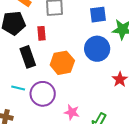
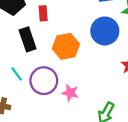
cyan line: (18, 88) -> (17, 74), turned 40
pink star: (72, 112) -> (70, 93), moved

